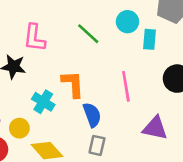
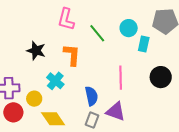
pink L-shape: (34, 38) -> (66, 19), moved
orange L-shape: (73, 84) -> (72, 55), moved
purple triangle: (155, 128) -> (116, 111), moved

